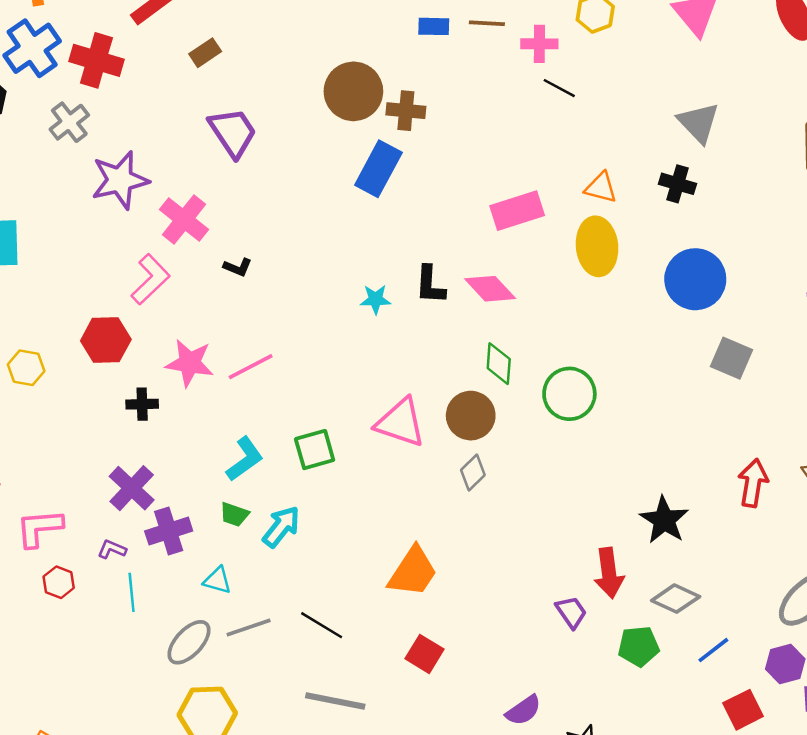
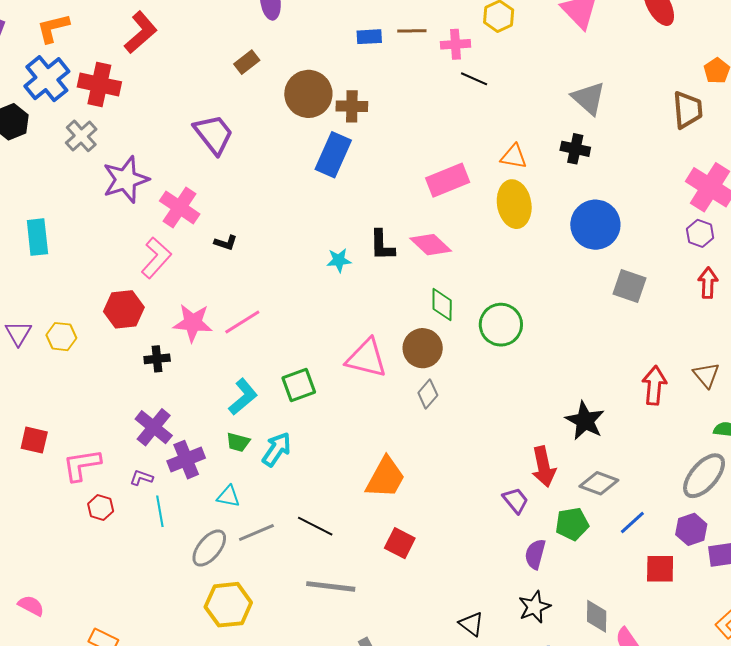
brown rectangle: (205, 53) -> (247, 62), moved
purple semicircle: (523, 710) -> (535, 554), moved, turned 144
red square: (743, 710) -> (660, 569), turned 32

